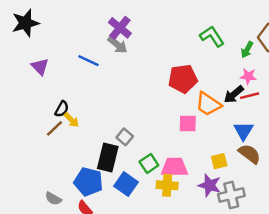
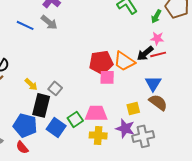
gray arrow: (117, 45) -> (49, 22), moved
red pentagon: (183, 79) -> (101, 62), moved
yellow arrow: (71, 120) -> (31, 84), moved
green square: (149, 163) -> (75, 119), moved
yellow cross: (167, 185) -> (98, 135), moved

